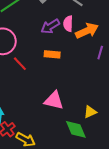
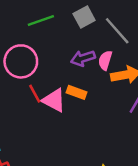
pink triangle: (54, 100) -> (54, 100), moved

